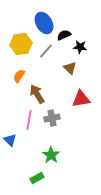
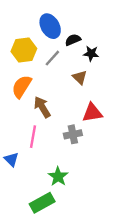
orange semicircle: (19, 76) -> (22, 87), size x1.5
gray cross: (52, 118) -> (73, 134), moved
green rectangle: (37, 178) -> (42, 203), size x1.5

